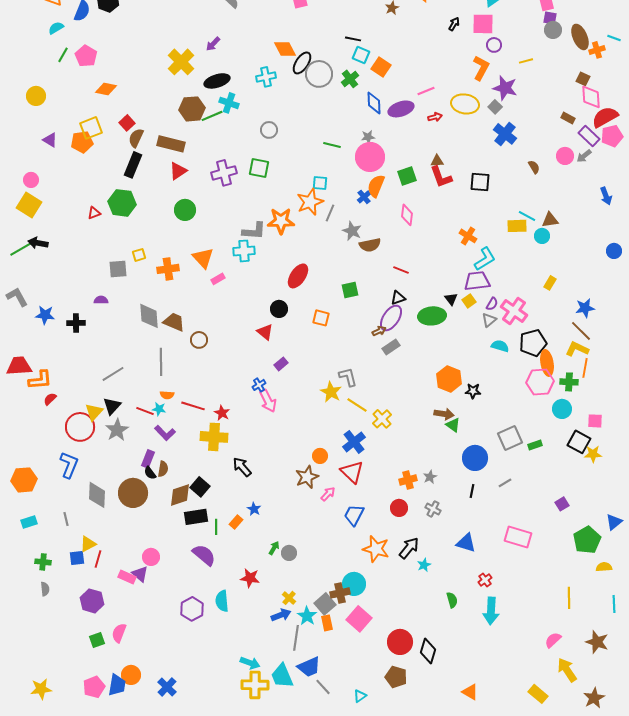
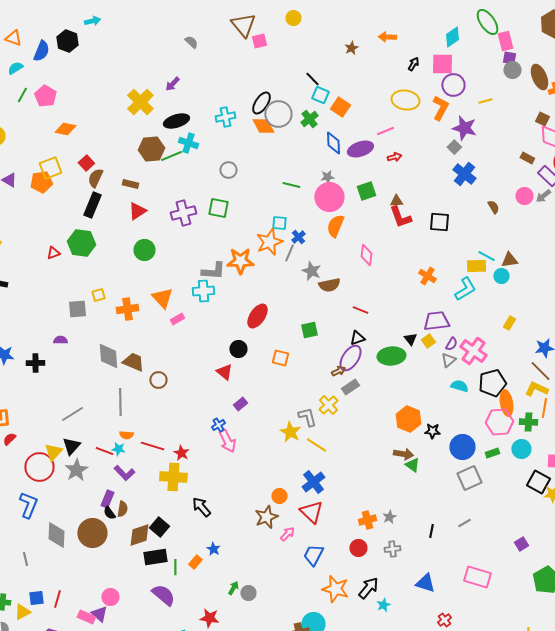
black line: (353, 39) -> (312, 79), turned 35
purple circle: (494, 45) -> (453, 85), size x1.5
orange diamond: (285, 49) -> (263, 126), moved
yellow ellipse: (465, 104) -> (405, 100), moved
brown rectangle: (171, 144) -> (130, 184), size x0.6
green square: (407, 176) -> (366, 191), moved
blue cross: (364, 197) -> (298, 237), moved
cyan L-shape: (485, 259) -> (465, 289), moved
yellow cross: (382, 419) -> (328, 405), moved
green rectangle: (535, 445) -> (492, 453), moved
blue circle: (475, 458) -> (462, 447), moved
gray cross: (433, 509) -> (392, 549), turned -35
yellow triangle: (88, 544) -> (22, 612), moved

